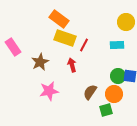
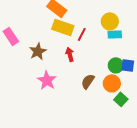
yellow circle: (126, 22) -> (110, 21), moved
pink star: (49, 91) -> (47, 80), turned -30
green square: (106, 110) -> (121, 99), moved, turned -32

